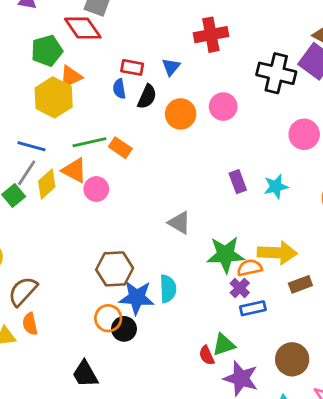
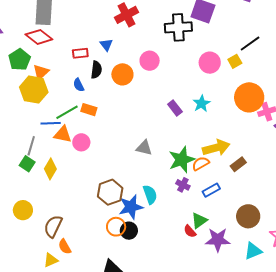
blue semicircle: (119, 89) -> (79, 85), moved
blue line: (32, 146) -> (51, 123), moved
yellow diamond: (47, 184) -> (50, 169), moved
purple cross: (240, 288) -> (183, 185), moved

